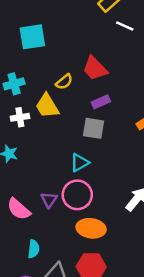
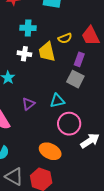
purple rectangle: (101, 102) -> (79, 59), moved, turned -64
pink circle: (77, 195) -> (69, 124), moved
purple triangle: (49, 200) -> (28, 104), moved

